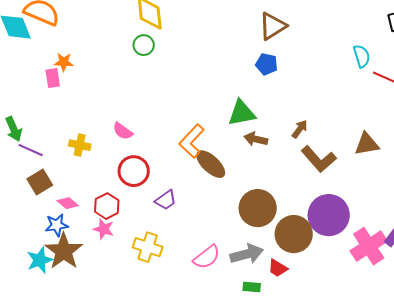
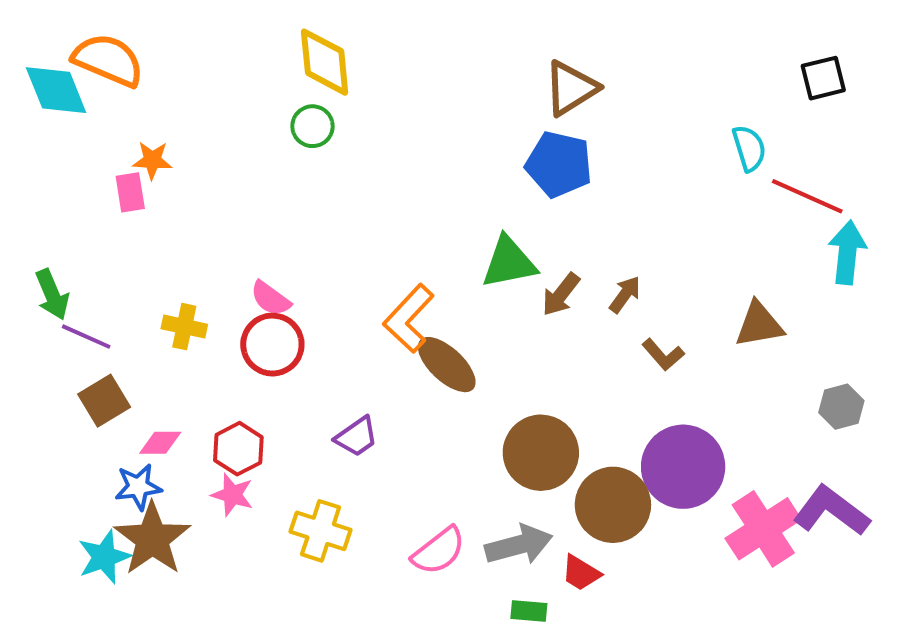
blue pentagon: (267, 64) -> (559, 164), size x1.5
brown arrow: (256, 139) -> (561, 294), moved, turned -65
brown L-shape: (319, 159) -> (663, 355), size x0.6
red circle: (134, 171) -> (272, 345), moved
pink diamond: (68, 203) -> (160, 443), turned -40

